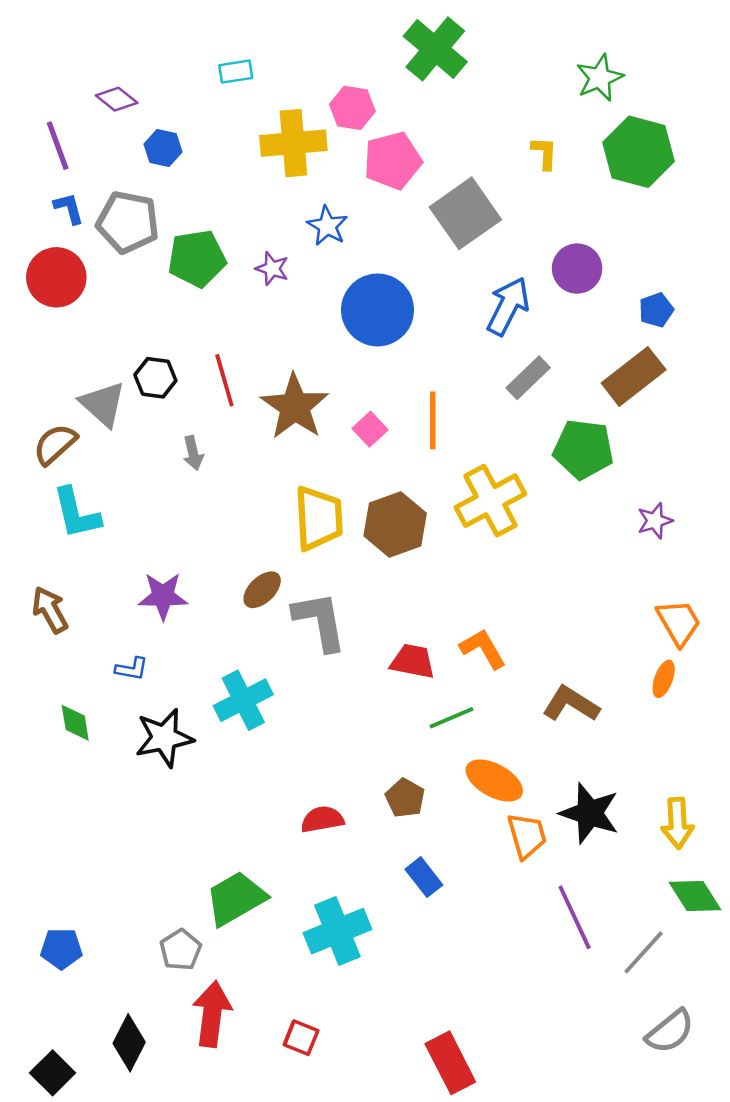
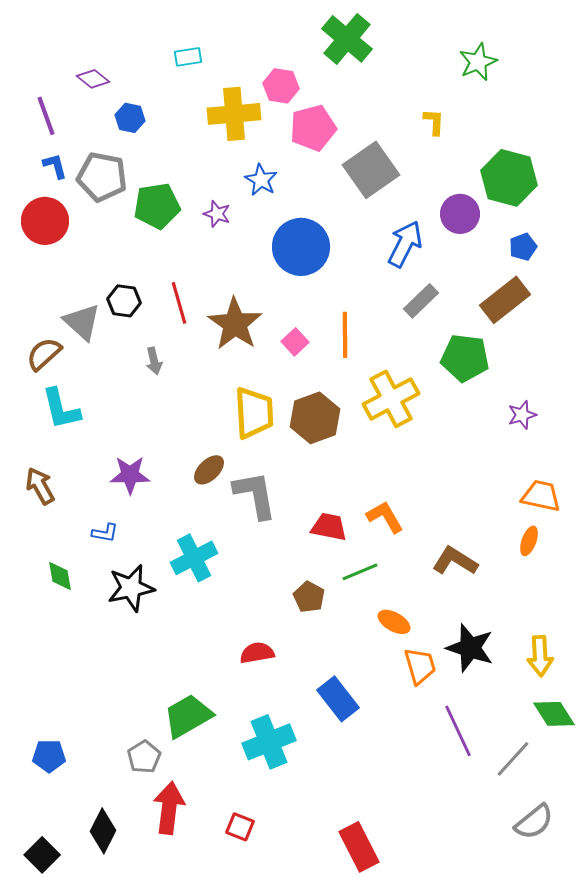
green hexagon: (639, 152) -> (509, 178), moved
orange trapezoid: (679, 622) -> (541, 496), turned -48
orange ellipse: (494, 780) -> (394, 622), size x0.7
brown pentagon: (405, 798) -> (309, 597), moved
blue rectangle: (424, 877) -> (338, 699), size x1.4

